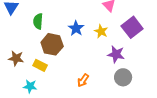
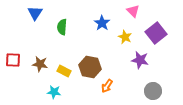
blue star: (76, 28) -> (102, 23), moved
brown hexagon: (52, 44) -> (90, 67), moved
gray circle: (123, 77) -> (153, 91), moved

